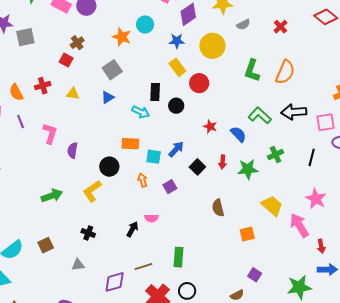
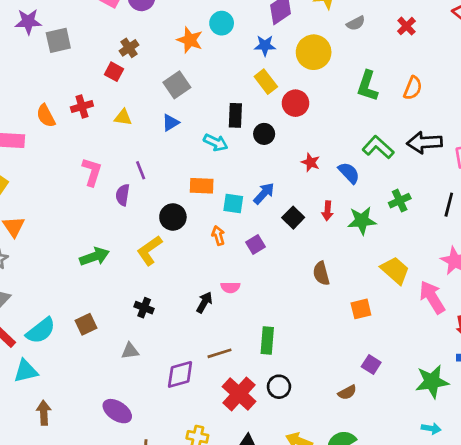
orange semicircle: (285, 72) -> (413, 88), size x0.7
purple line: (21, 121) -> (141, 170), moved

